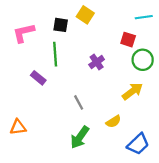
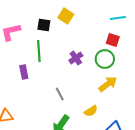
red square: (128, 40) -> (113, 40), moved
green circle: (143, 60) -> (105, 59), moved
purple rectangle: (38, 78) -> (24, 72), turned 40

